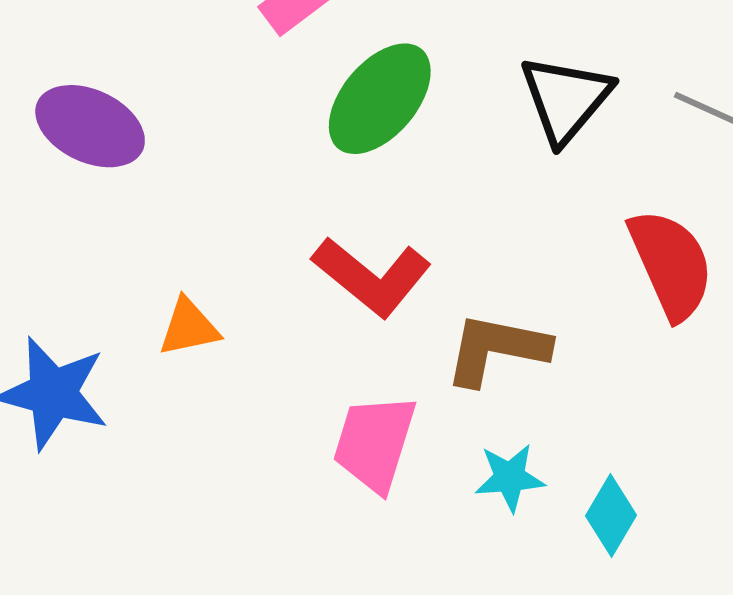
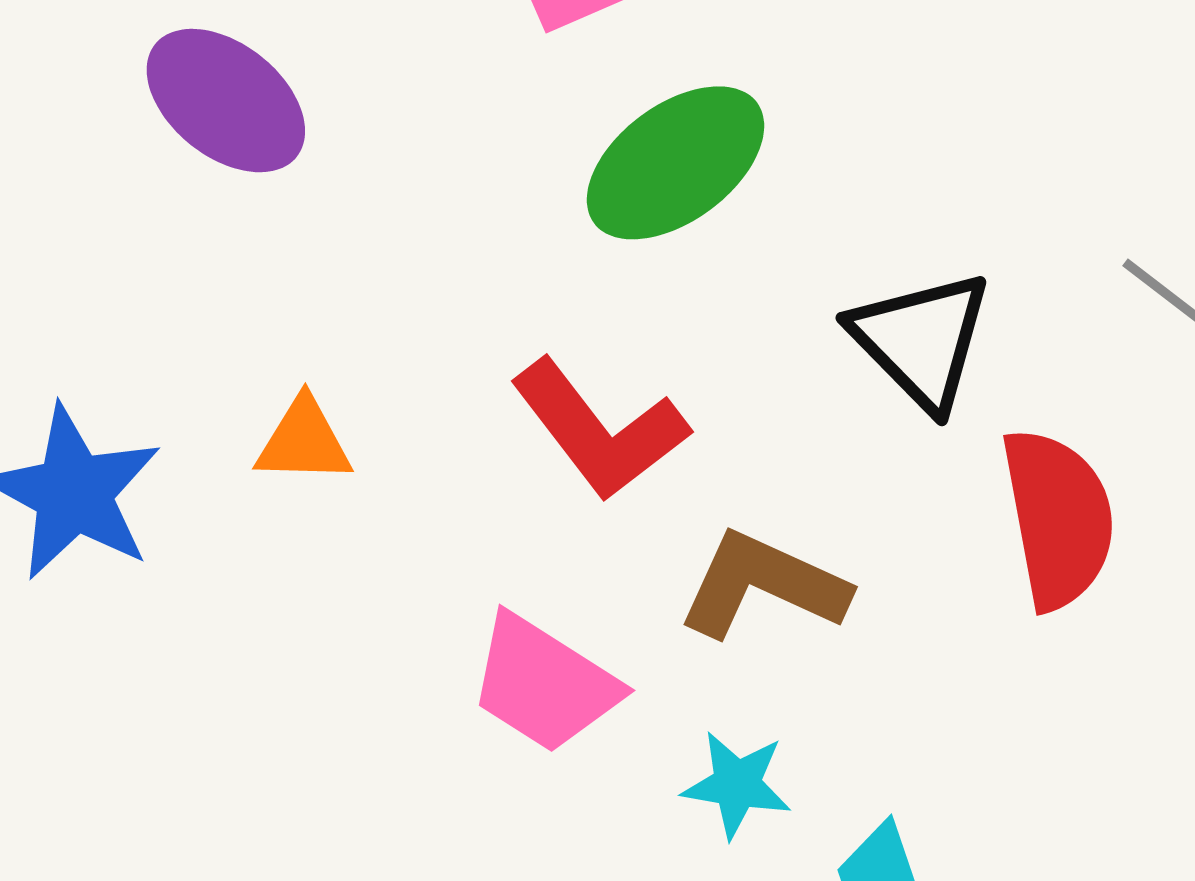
black triangle: (566, 99) -> (921, 340), moved, turned -38
pink trapezoid: (375, 443) -> (544, 684), turned -88

